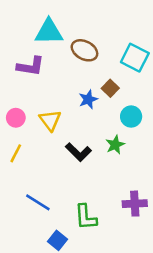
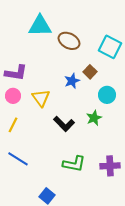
purple L-shape: (31, 66) -> (16, 73), moved
blue line: (38, 202) -> (18, 159), moved
green L-shape: (86, 217) -> (74, 164), moved, turned -75

